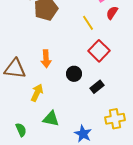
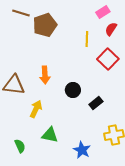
yellow line: (88, 23) -> (87, 39), turned 35
red square: (99, 51) -> (108, 59), moved

